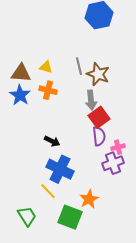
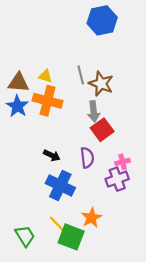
orange cross: (48, 90) -> (47, 101), size x1.5
purple semicircle: (99, 136) -> (87, 158), moved
yellow line: (48, 191) -> (57, 224), moved

